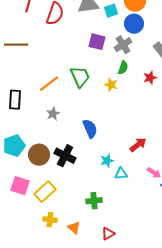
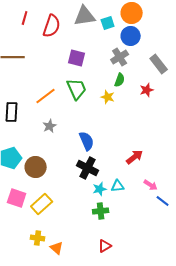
purple square: (97, 42) -> (77, 58), moved
black cross: (65, 156) -> (88, 168), moved
cyan star: (107, 161) -> (100, 189), moved
green cross: (94, 201) -> (101, 211), moved
yellow cross: (50, 220) -> (38, 238), moved
orange triangle: (74, 228) -> (57, 248), moved

